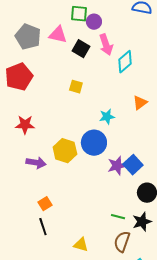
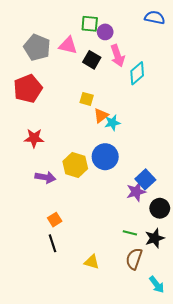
orange triangle: (140, 103) -> (101, 115), moved
cyan star: (107, 117) -> (112, 123), moved
purple star: (117, 166) -> (136, 192), moved

